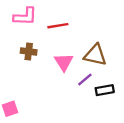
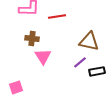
pink triangle: (64, 62) -> (43, 56), moved

